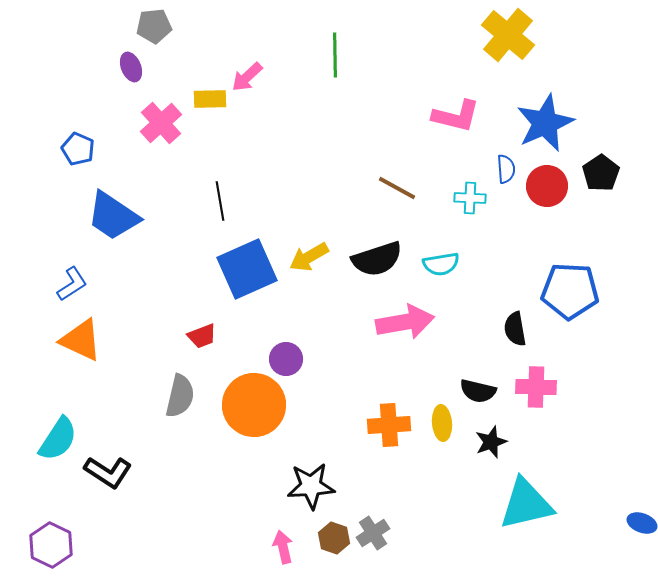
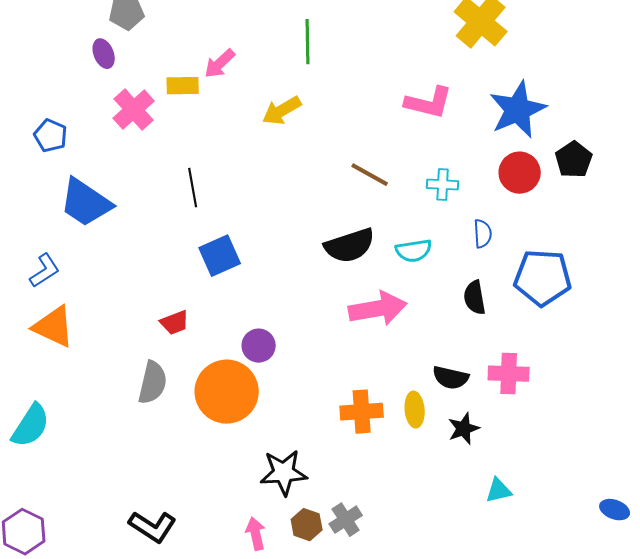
blue semicircle: (506, 169) -> (483, 234), moved
yellow arrow: (309, 257) -> (282, 111), moved
blue square: (247, 269) -> (220, 256), size x0.7
black semicircle: (515, 329) -> (475, 298), moved
black L-shape: (108, 472) -> (153, 527), moved
cyan triangle: (526, 504) -> (499, 491), size x0.5

